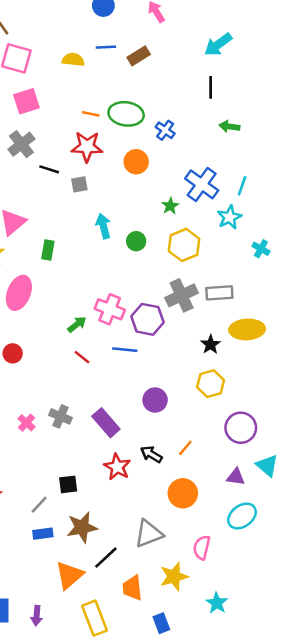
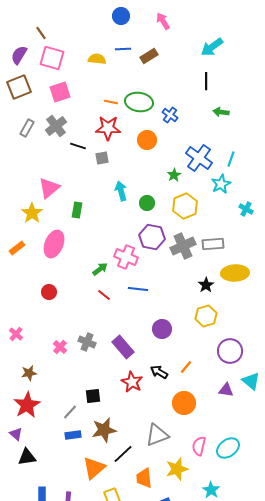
purple hexagon: (147, 319) -> (152, 237), moved
cyan ellipse: (242, 516) -> (228, 448), moved

